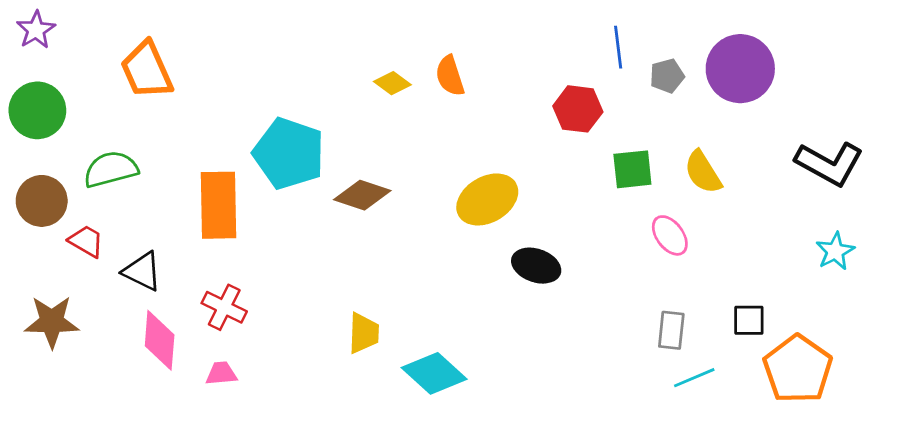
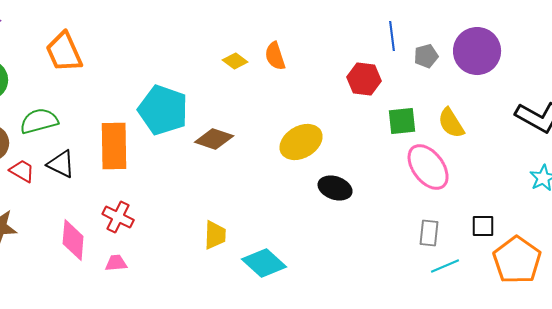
pink ellipse: (670, 235) -> (428, 167), size x1.6
black triangle: (142, 271) -> (61, 164), moved

